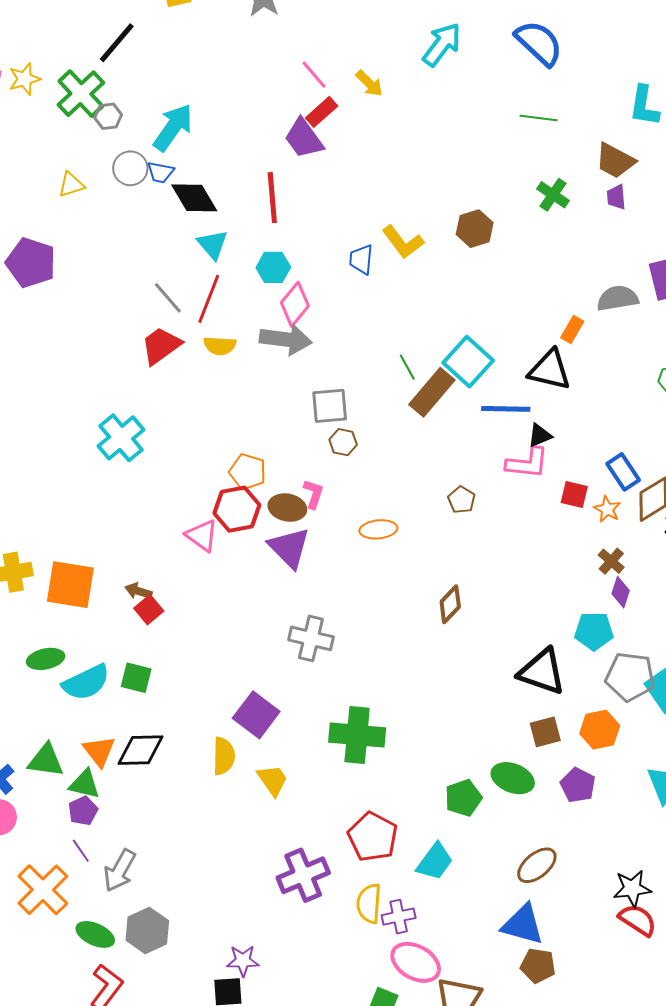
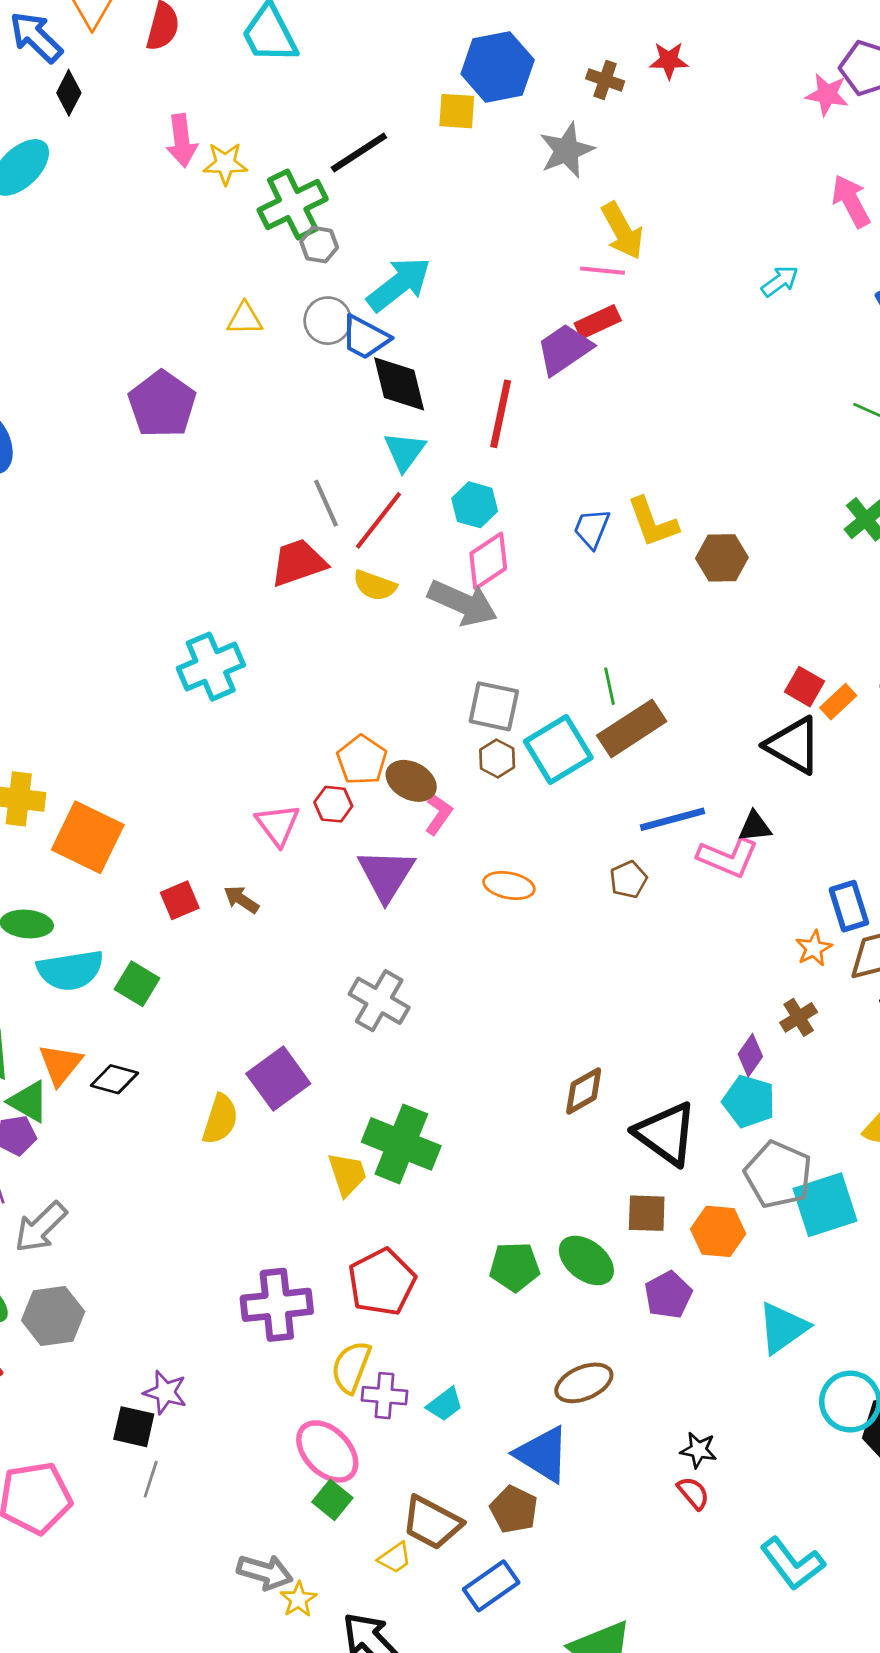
cyan arrow: (442, 45) -> (780, 281), size x0.6
pink line: (314, 75) -> (602, 271), turned -60
yellow arrow: (369, 83) -> (622, 231), moved, size x1.4
purple trapezoid: (304, 138) -> (564, 349), turned 75
blue trapezoid: (160, 172) -> (365, 337), size x1.4
brown hexagon: (475, 229) -> (722, 558), moved
cyan square: (468, 362) -> (558, 750), moved
blue line: (506, 409) -> (673, 819), moved, turned -33
red square: (574, 495) -> (805, 687), moved
brown ellipse: (287, 508) -> (411, 781), moved
red hexagon: (237, 509) -> (333, 804), size x0.6
brown arrow: (138, 591) -> (241, 899), moved
purple diamond: (621, 592) -> (750, 1055), moved
brown diamond: (450, 604) -> (584, 1091), moved
black diamond: (140, 750) -> (114, 1079), size x0.7
yellow trapezoid: (273, 780) -> (347, 1174), moved
cyan trapezoid: (435, 862) -> (445, 1404), moved, size x0.7
black star: (632, 888) -> (699, 1450), size x0.7
red semicircle: (638, 920) -> (693, 1493), size x0.7
pink ellipse: (416, 962) -> (327, 1451), moved
brown pentagon: (538, 966) -> (514, 1510), moved

